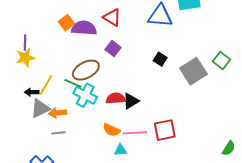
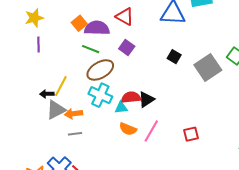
yellow star: (25, 58) -> (34, 18), moved
green line: (73, 83) -> (91, 49), moved
red square: (165, 130) -> (191, 134), moved, size x0.7
pink line: (135, 133) -> (151, 131), turned -55
cyan triangle: (120, 150) -> (121, 108), moved

